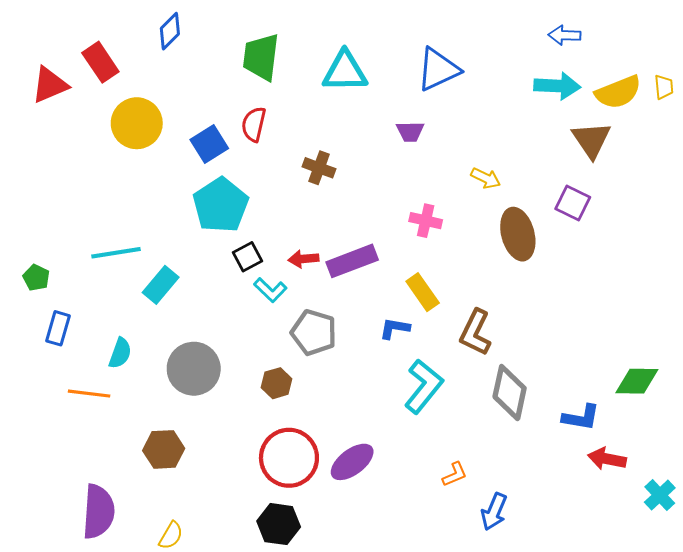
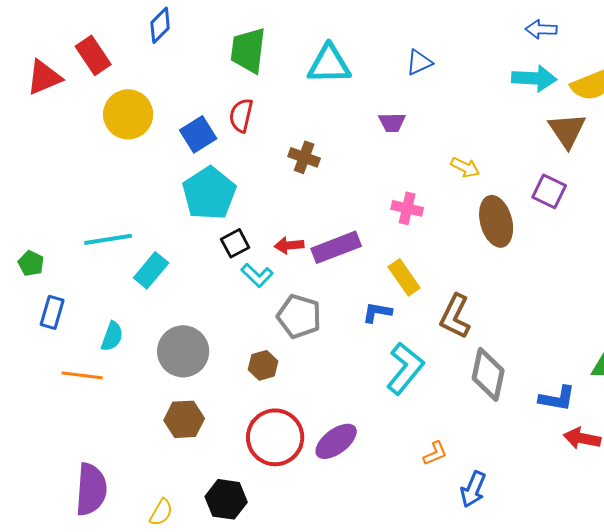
blue triangle: (438, 69) -> (419, 62), size x0.6
brown hexagon: (164, 449) -> (184, 419), moved
black hexagon: (279, 524) -> (226, 499), moved

